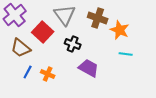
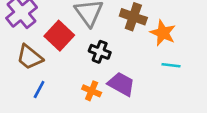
orange cross: (48, 74) -> (92, 91), moved

